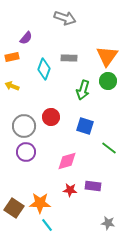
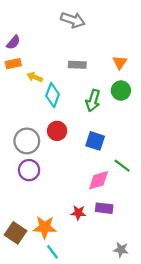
purple semicircle: (26, 38) -> (13, 42), moved
orange triangle: (107, 56) -> (120, 63), size x0.6
cyan diamond: (44, 69) -> (53, 95), moved
yellow arrow: (12, 86) -> (35, 77), moved
pink diamond: (67, 161) -> (99, 180), moved

